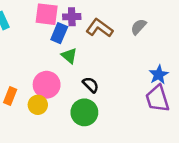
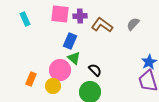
blue rectangle: (59, 33) -> (70, 41), moved
green triangle: (69, 56) -> (74, 58), moved

